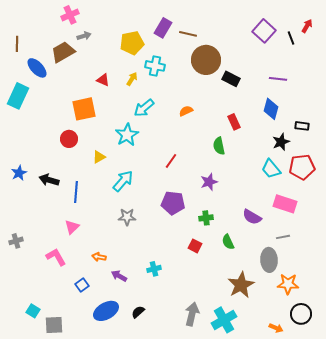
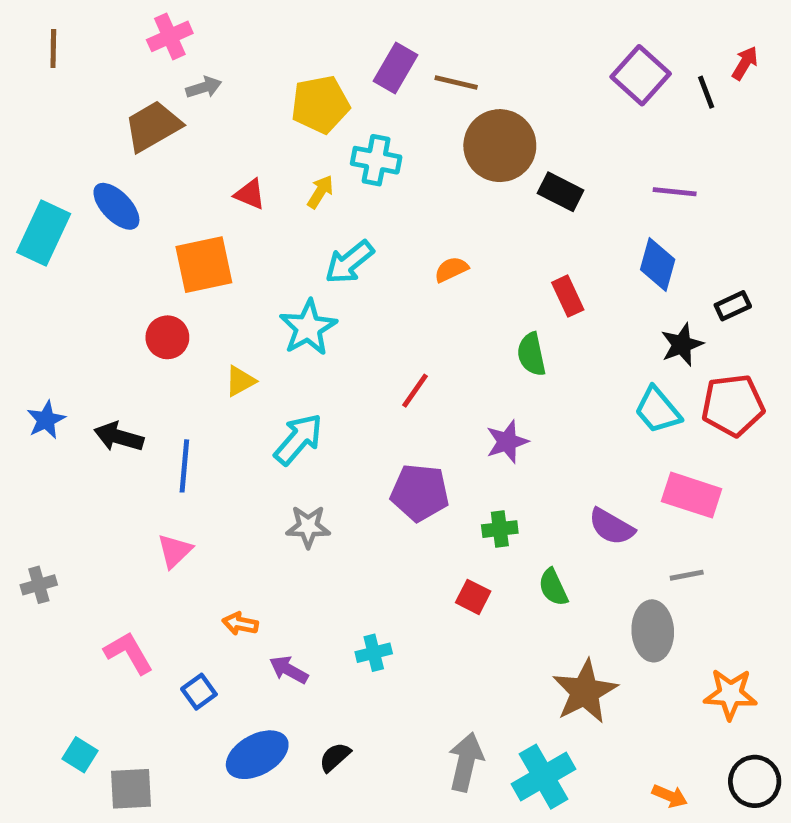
brown line: (17, 44) -> (53, 49), moved
blue ellipse: (37, 68) -> (116, 206), moved
black rectangle: (302, 126) -> (733, 306), turned -32
pink L-shape: (56, 257) -> (129, 653), moved
orange star: (288, 284) -> (730, 694), moved
black circle: (301, 314) -> (755, 781), moved

